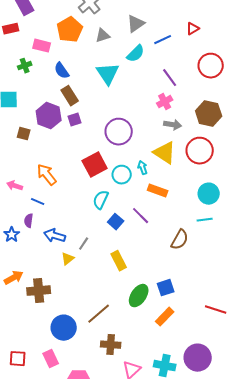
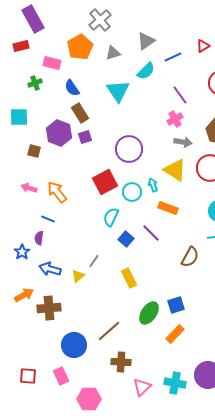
pink arrow: (15, 186) -> (29, 188), moved
blue arrow: (55, 236) -> (50, 269), moved

